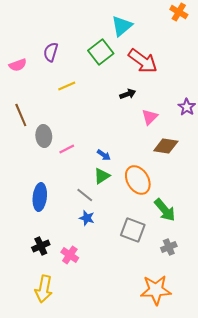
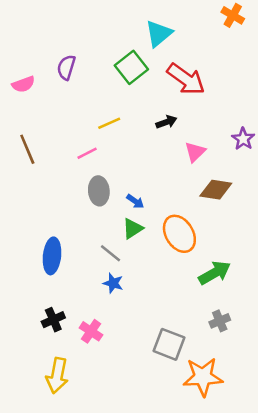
yellow line: (67, 86) -> (109, 123), moved
gray ellipse: (44, 136) -> (99, 191), moved
pink line: (67, 149) -> (87, 153), moved
green arrow: (165, 210) -> (215, 273), turned -80
gray square: (133, 230) -> (169, 344), moved

